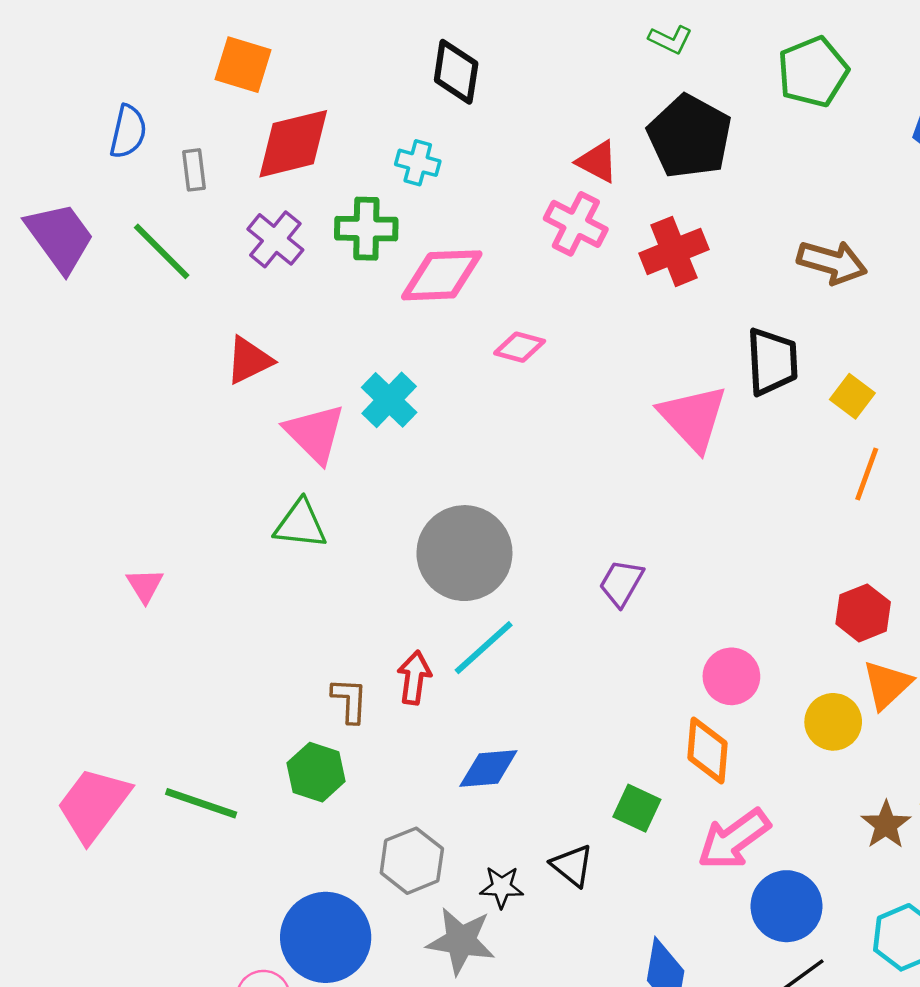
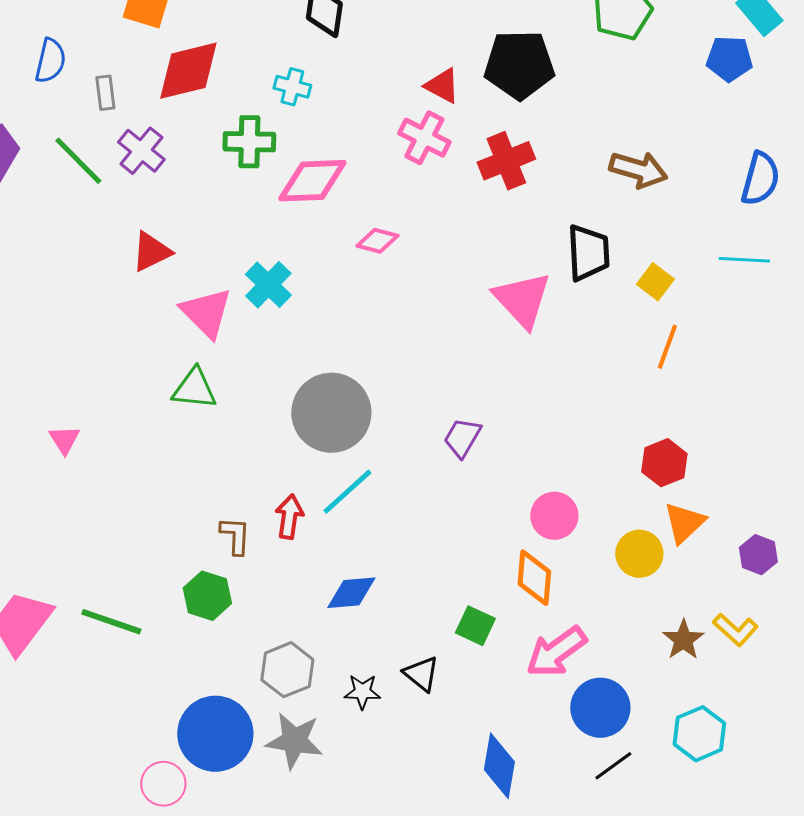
black pentagon: (690, 136) -> (519, 65), turned -30
purple cross: (275, 239) -> (141, 151), moved
gray star: (461, 941) -> (294, 741), moved

